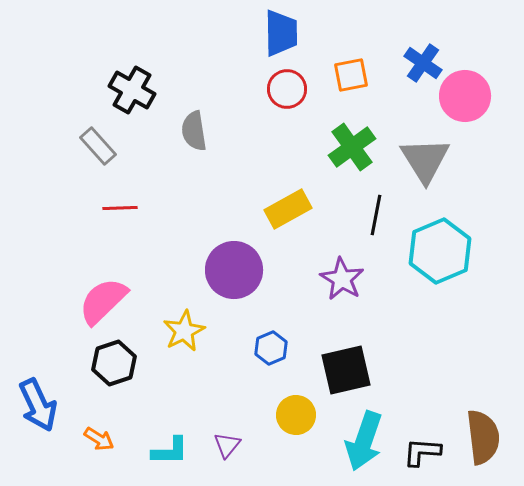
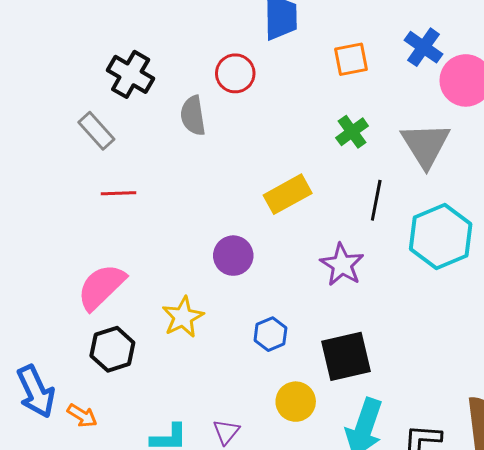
red circle: (287, 89) -> (235, 73), moved
green cross: (352, 147) -> (352, 132), size x0.7
purple circle: (234, 270) -> (233, 256), size x0.7
orange arrow: (99, 439) -> (82, 416), moved

